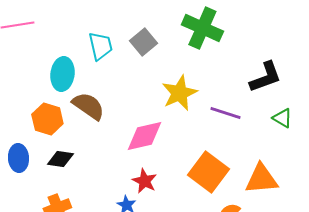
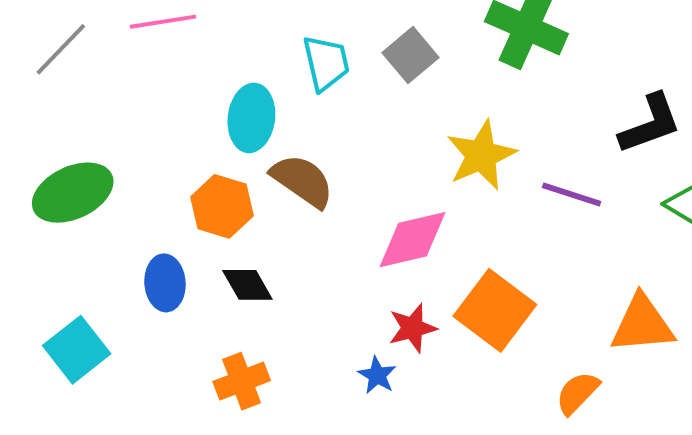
black diamond: (60, 159) -> (247, 285), turned 52
orange square: (208, 172) -> (495, 310), moved
red star: (144, 181) -> (412, 328), turned 30

